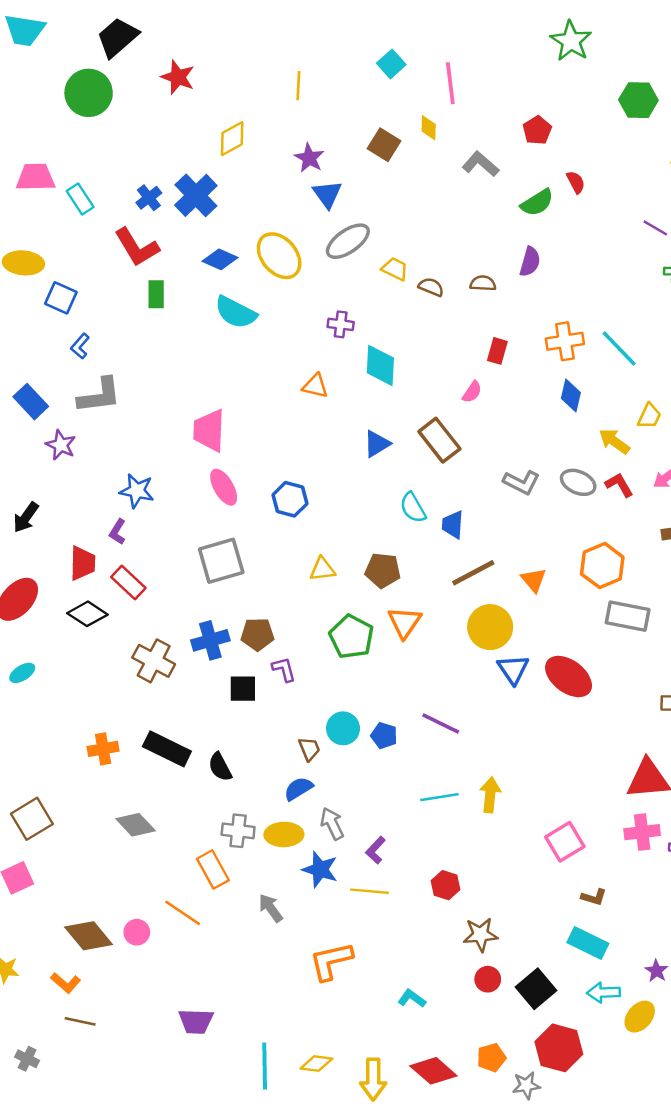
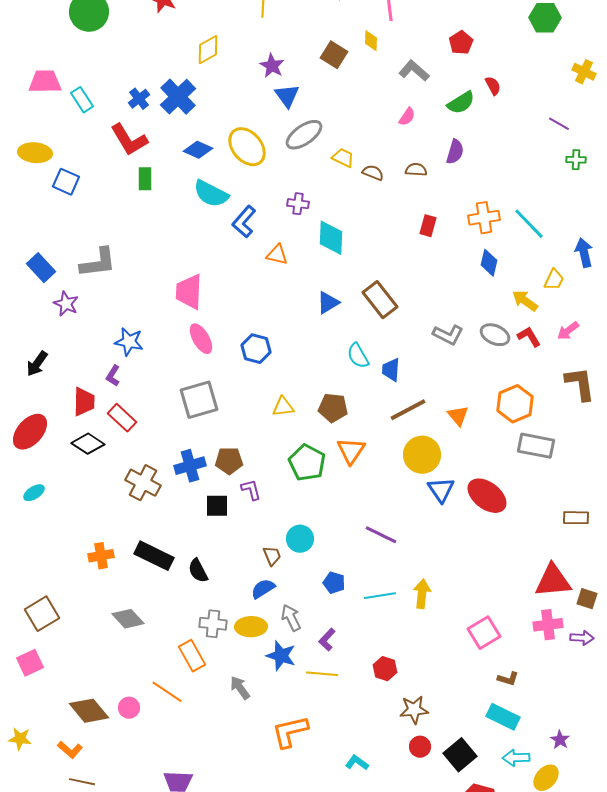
blue L-shape: (80, 346) -> (244, 222), moved, size x1.5
pink semicircle: (472, 392) -> (407, 117), moved
blue pentagon: (384, 736) -> (334, 583), moved

